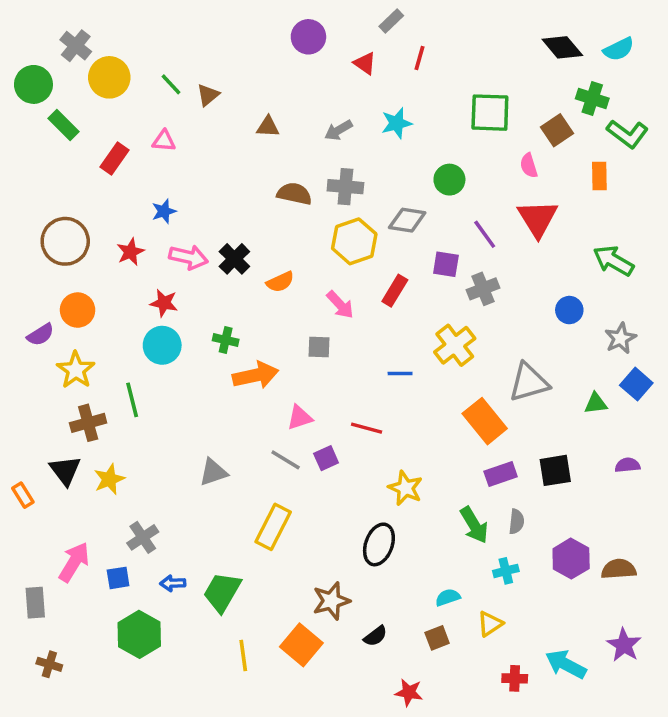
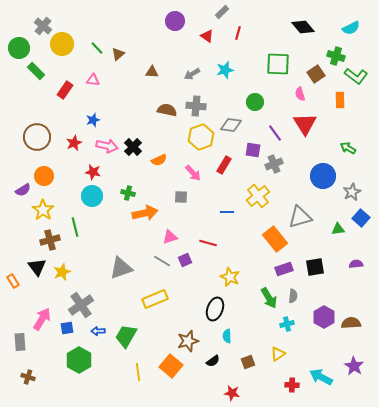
black diamond: (562, 47) -> (303, 27), moved
green arrow: (613, 261) -> (348, 148), size x0.7
blue circle: (569, 310) -> (323, 176), size x1.6
gray triangle: (213, 472) -> (121, 268), size x1.4
yellow rectangle: (273, 527) -> (155, 299), turned 40
gray cross: (143, 537) -> (81, 305), size x1.4
cyan semicircle: (448, 597) -> (227, 336), moved, turned -72

